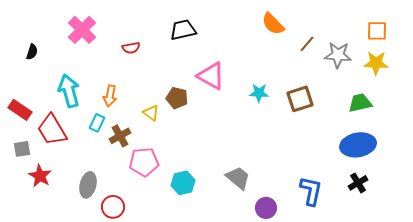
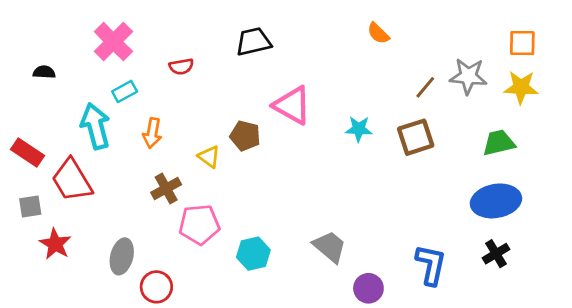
orange semicircle: (273, 24) -> (378, 33), size x0.7
brown line: (307, 44) -> (425, 87), moved
black semicircle: (32, 52) -> (44, 72), turned -105
cyan rectangle: (97, 123) -> (125, 91), moved, turned 36

